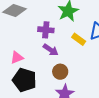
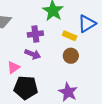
purple arrow: (51, 50) -> (33, 54), moved
brown circle: (60, 72) -> (71, 56), moved

